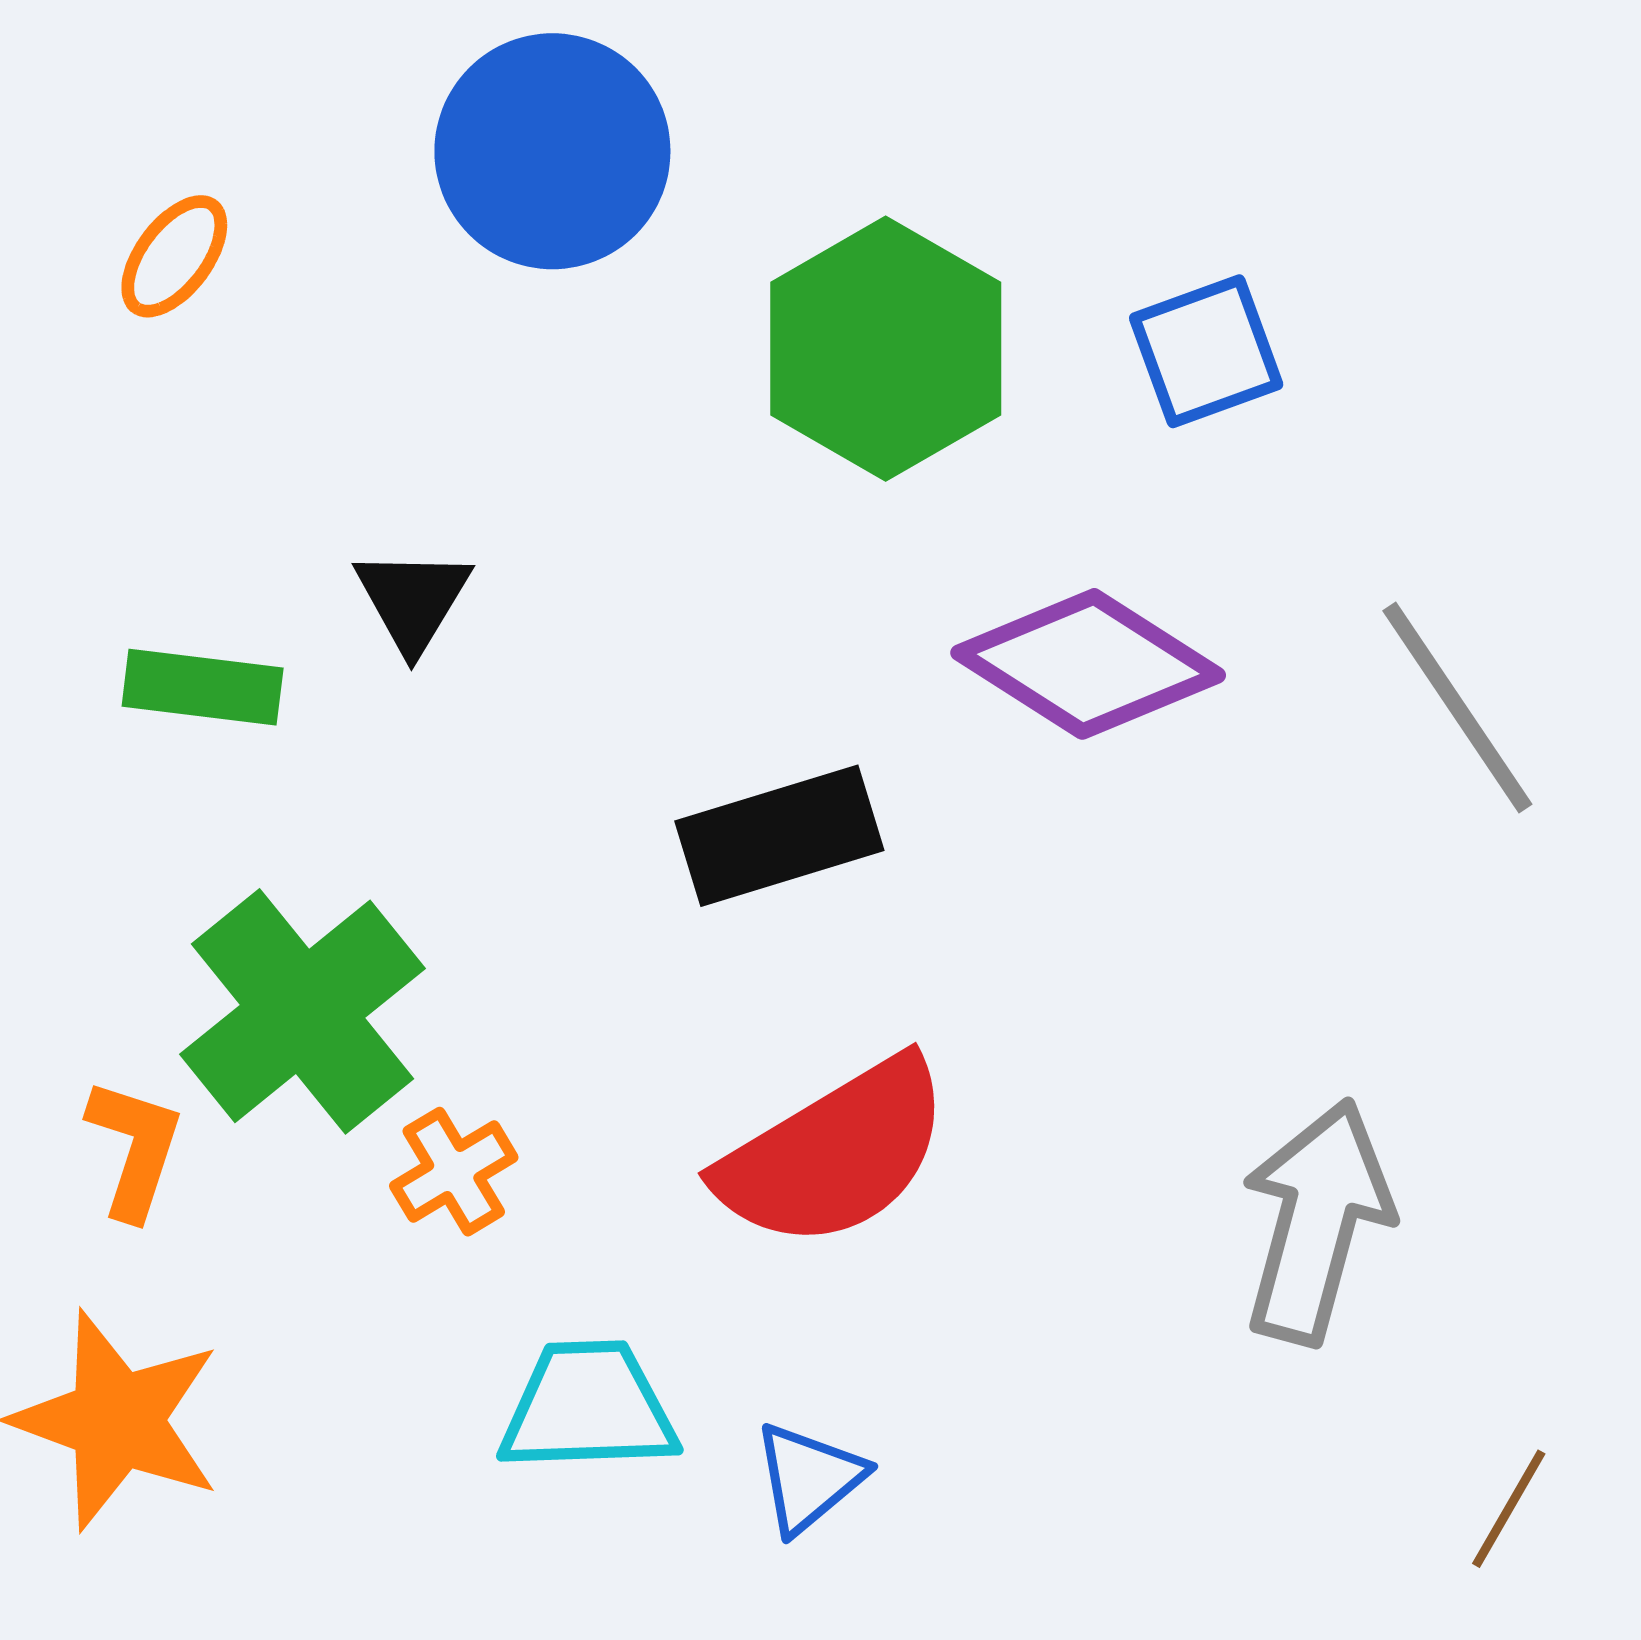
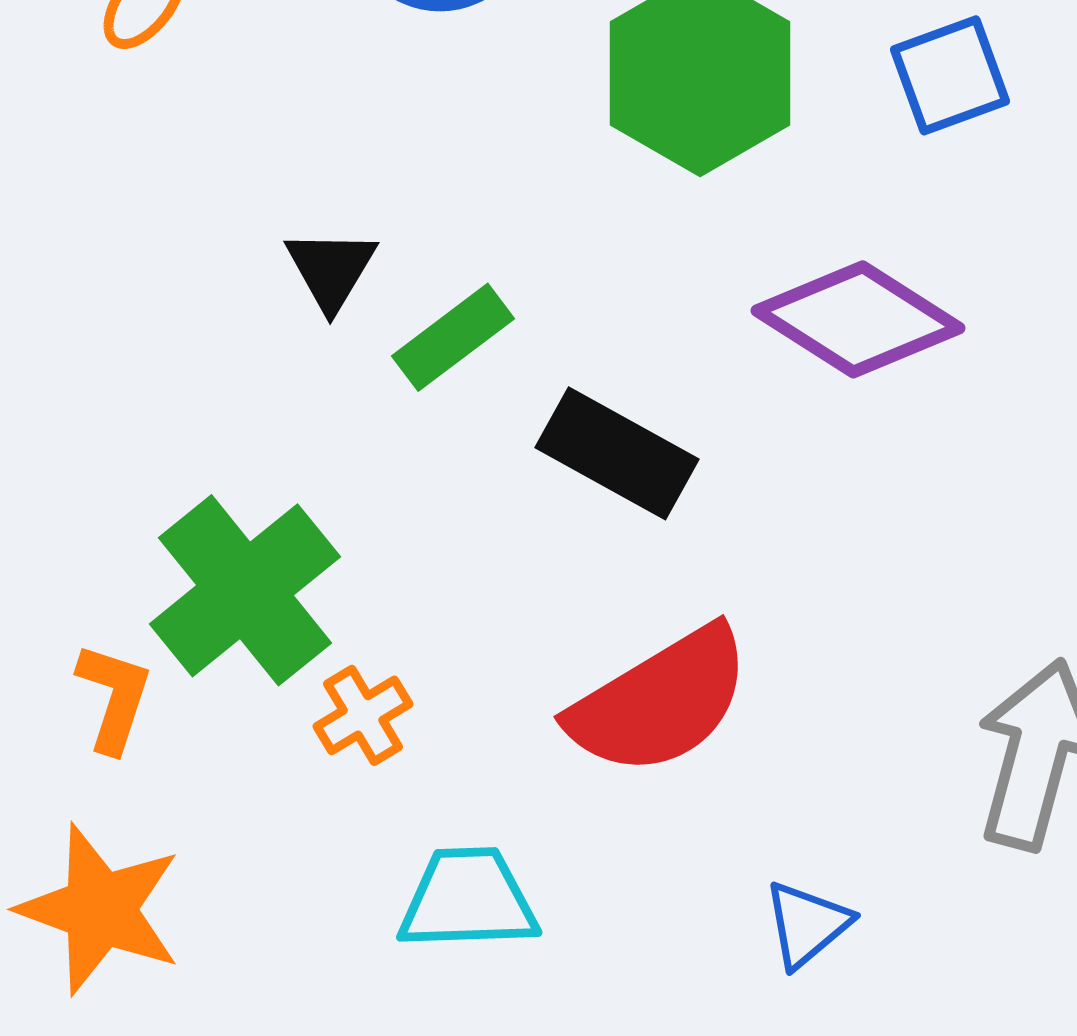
green rectangle: (203, 687) -> (453, 337), moved, turned -44
black rectangle: (779, 836) -> (617, 453), turned 46
blue triangle: (809, 1478) -> (807, 924), moved

